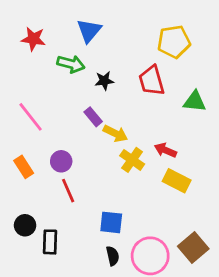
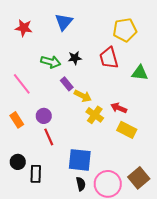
green arrow: (71, 64) -> (51, 62), moved
blue square: (111, 222) -> (80, 160), size x1.4

